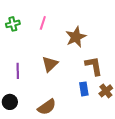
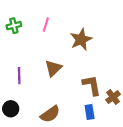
brown L-shape: (94, 66) -> (92, 85), moved
blue rectangle: (84, 89) -> (90, 112), moved

